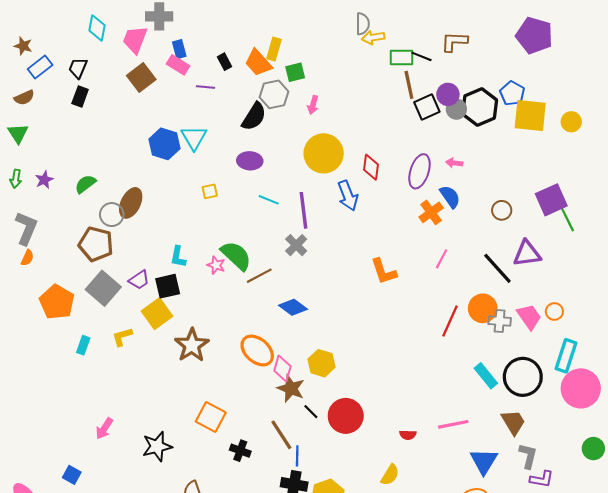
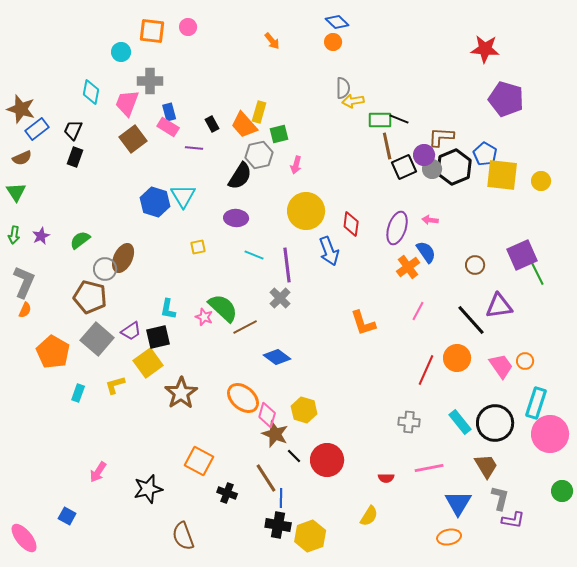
brown L-shape: (454, 42) -> (441, 137), moved
brown star: (23, 46) -> (21, 109), size x1.6
gray cross: (500, 321) -> (409, 422), moved

